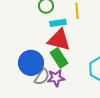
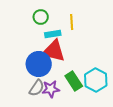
green rectangle: (59, 58) -> (74, 81), moved
blue circle: (31, 63) -> (39, 64), moved

